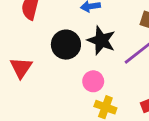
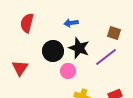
pink circle: (93, 81) -> (68, 71), moved

